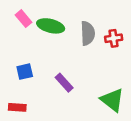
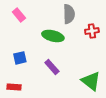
green ellipse: (51, 26) -> (53, 36), moved
gray semicircle: (88, 33) -> (69, 14), moved

